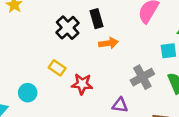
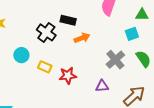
black rectangle: (97, 19) -> (68, 20), turned -49
cyan circle: (28, 93) -> (21, 55), moved

